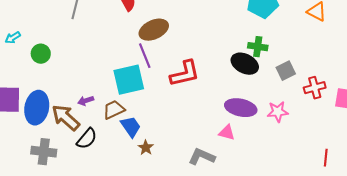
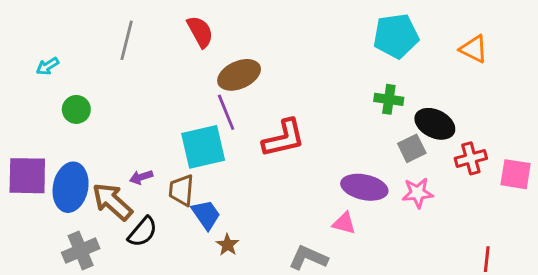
cyan arrow: (13, 38) -> (48, 66), moved
black ellipse: (245, 64) -> (435, 124), moved
gray square: (286, 71) -> (412, 148), moved
brown trapezoid: (114, 110) -> (181, 190), turned -60
gray cross: (44, 152) -> (81, 251), turned -30

